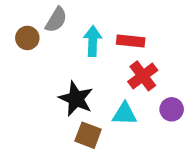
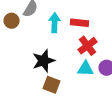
black star: (76, 99) -> (44, 61), turned 30
cyan triangle: (125, 114) -> (86, 69), moved

